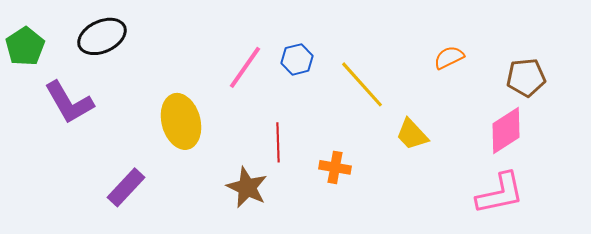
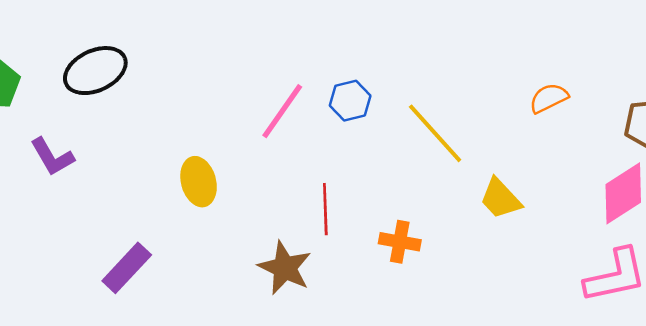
purple L-shape: (69, 102) -> (52, 157), size x0.7
yellow ellipse: (181, 121) -> (199, 182), size x0.7

